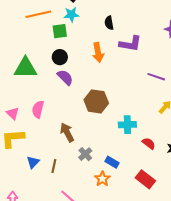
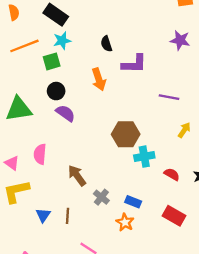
brown hexagon: (96, 101) -> (126, 134), moved

